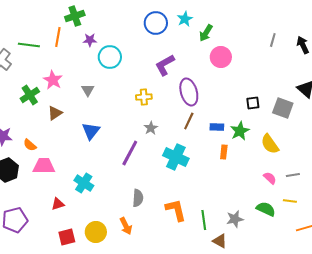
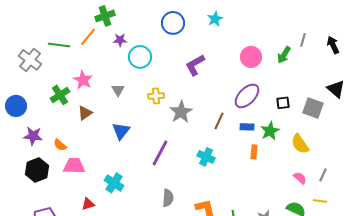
blue circle: (156, 23) -> (173, 23), moved
green arrow: (206, 33) -> (284, 55), moved
orange line: (58, 37) -> (88, 37), turned 30
purple ellipse: (189, 92) -> (247, 96), moved, turned 60
yellow cross: (144, 97) -> (156, 96), moved
gray star: (151, 128) -> (181, 112), moved, size x1.6
cyan cross: (176, 157) -> (206, 157), size x0.7
gray line: (293, 175) -> (323, 175), turned -56

